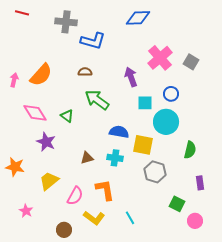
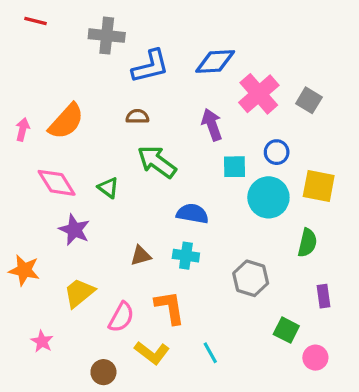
blue diamond: (138, 18) -> (215, 61), moved
blue L-shape: (93, 41) -> (150, 66), turned -30
yellow square: (143, 145) -> (319, 186), moved

